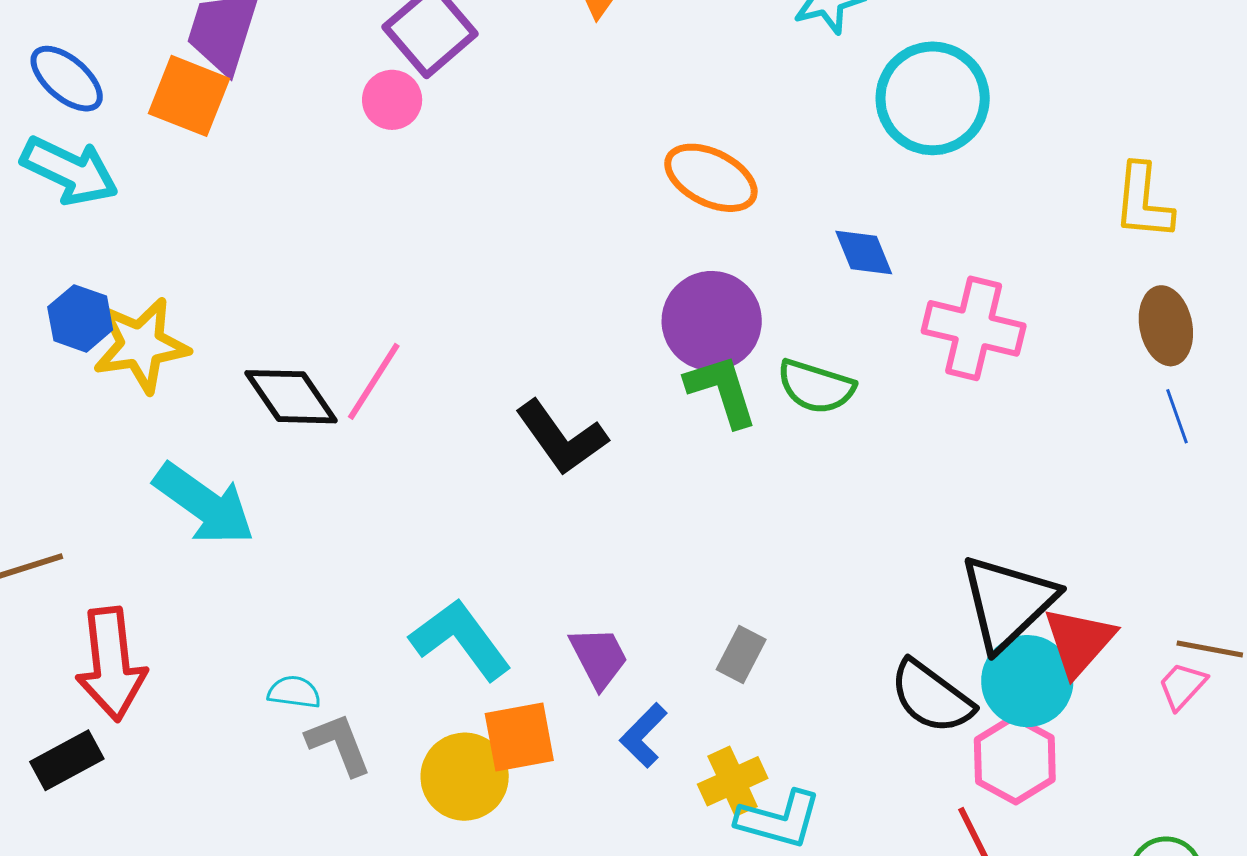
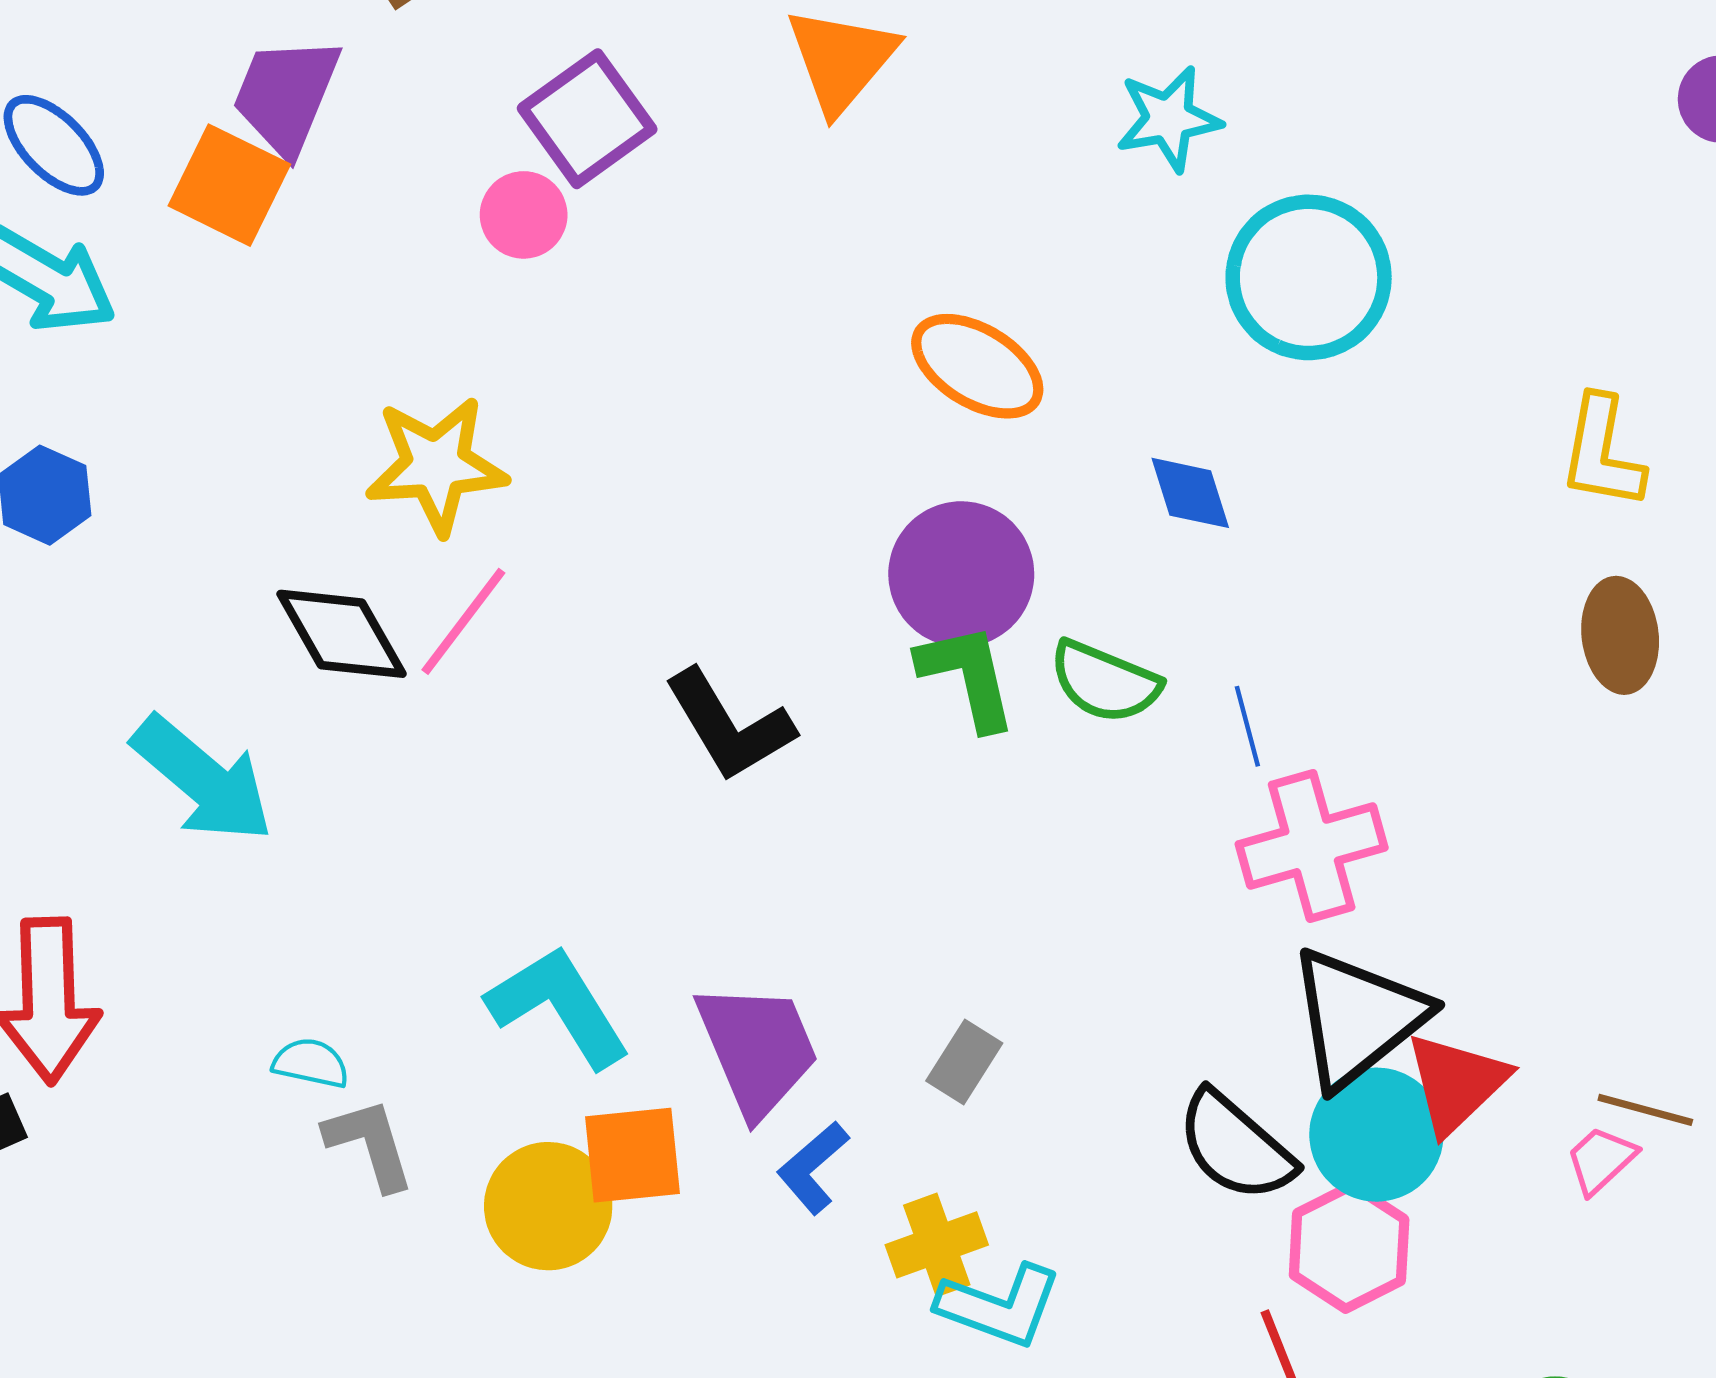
pink cross: (974, 328) -> (1312, 846), moved, turned -34
yellow star: (141, 345) -> (436, 465), moved
blue line: (1177, 416) -> (1247, 726), moved
purple trapezoid: (599, 657) -> (757, 1049), size x1.5

